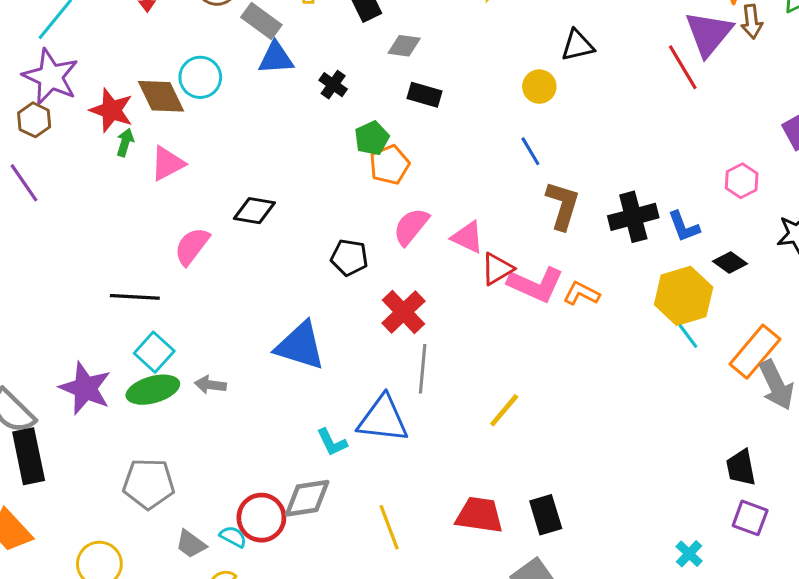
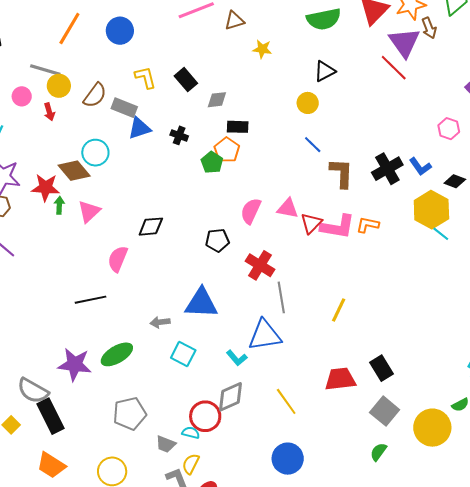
orange pentagon: (390, 165) -> (227, 150), moved
cyan square: (154, 352) -> (183, 354), moved
gray arrow: (210, 385) -> (160, 322), moved

